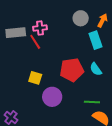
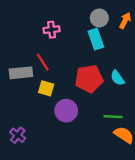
gray rectangle: (16, 33) -> (21, 73), moved
cyan rectangle: (95, 40) -> (96, 39), moved
red line: (35, 42) -> (43, 62), moved

